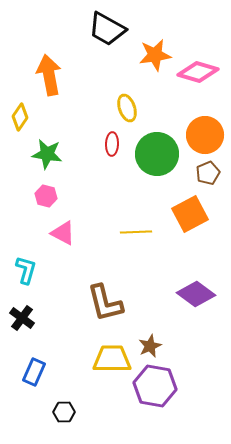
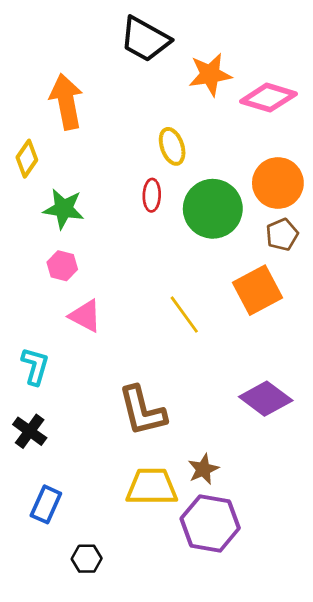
yellow line: (136, 232) -> (184, 315), turned 56

